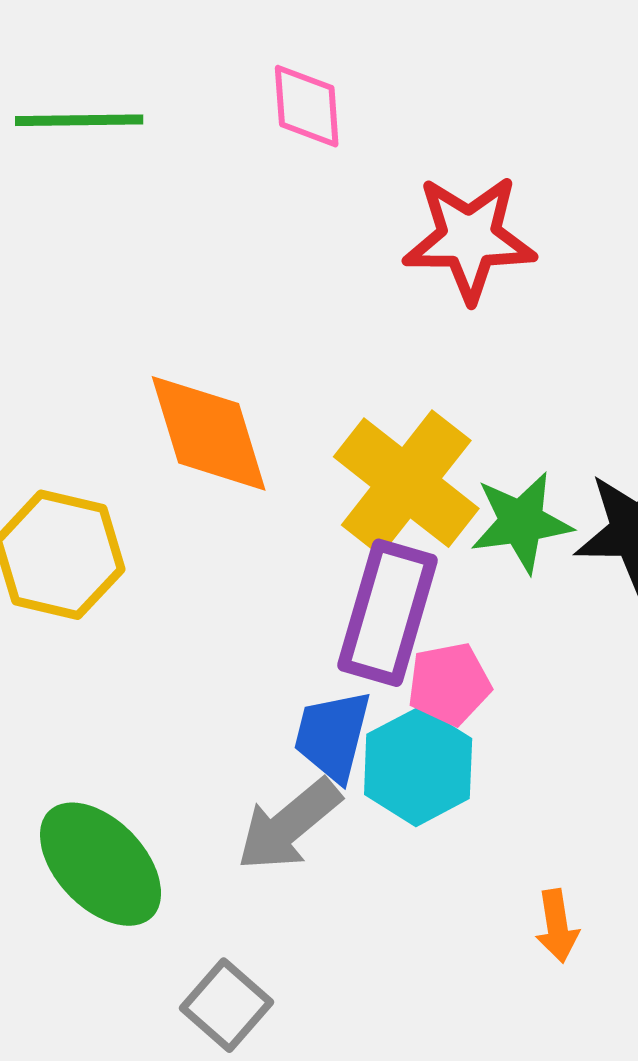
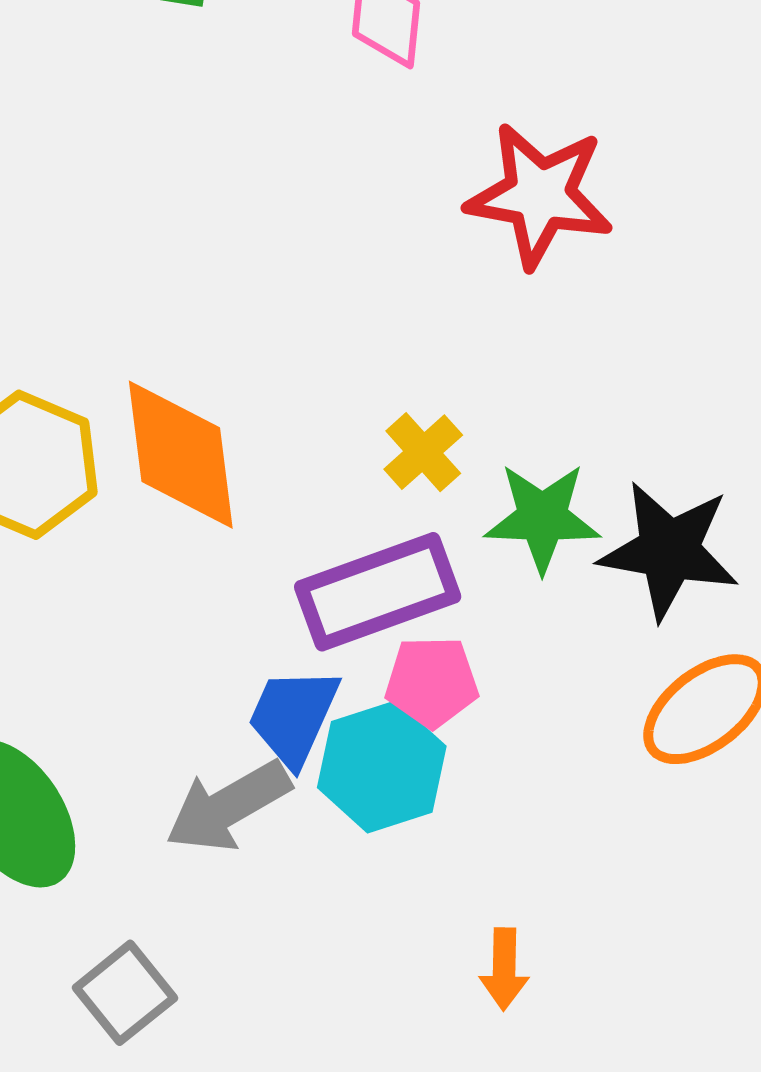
orange diamond: (209, 433) -> (181, 455), moved
yellow cross: (406, 483) -> (423, 452), size x0.5
purple rectangle: (388, 613) -> (378, 592), turned 44

